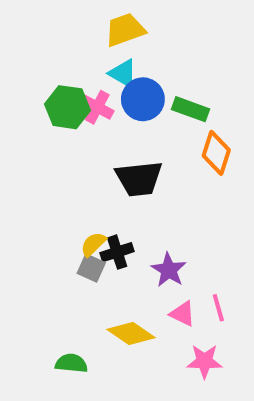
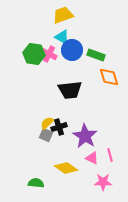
orange diamond: (216, 153) -> (109, 77), turned -35
purple star: (169, 270) -> (85, 136), size x1.4

